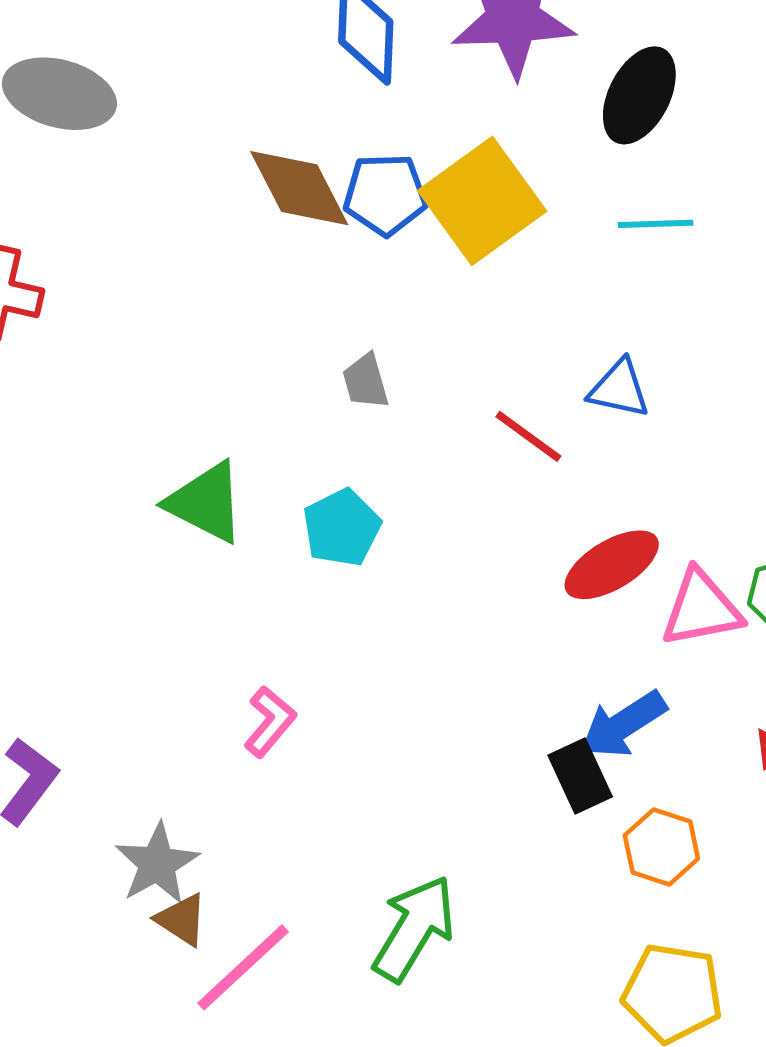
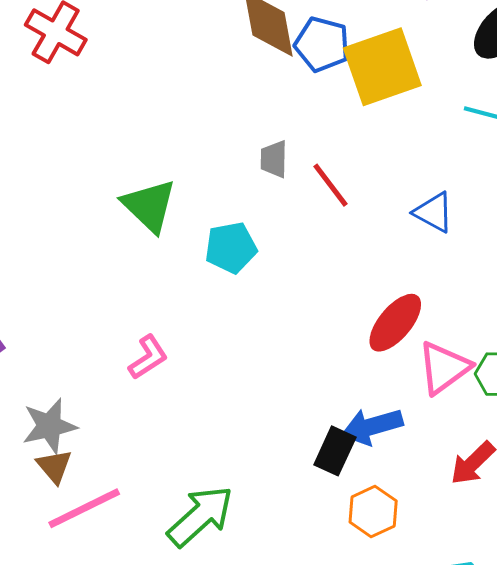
red line: (528, 436) -> (331, 185), moved
red ellipse: (612, 565) -> (395, 323), turned -36
pink triangle: (701, 609) -> (444, 368), turned -42
black rectangle: (580, 776) -> (335, 451), turned 33

